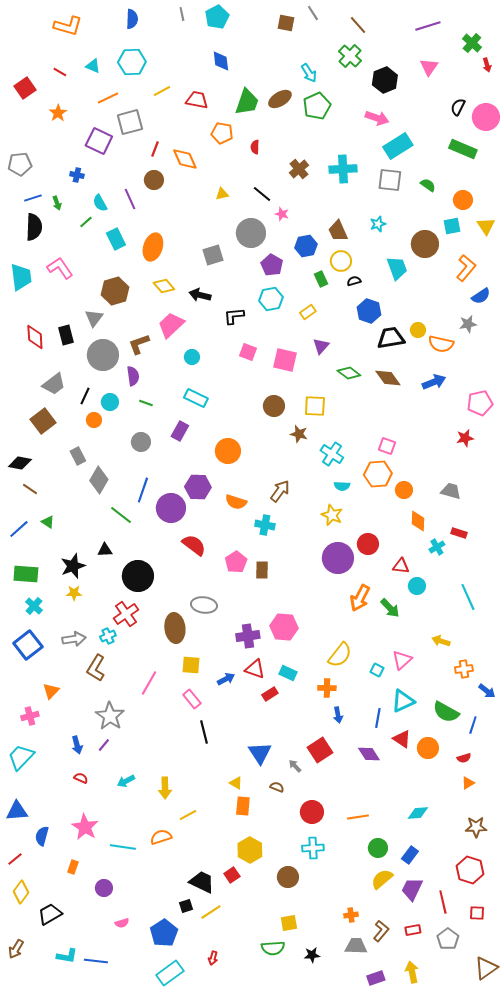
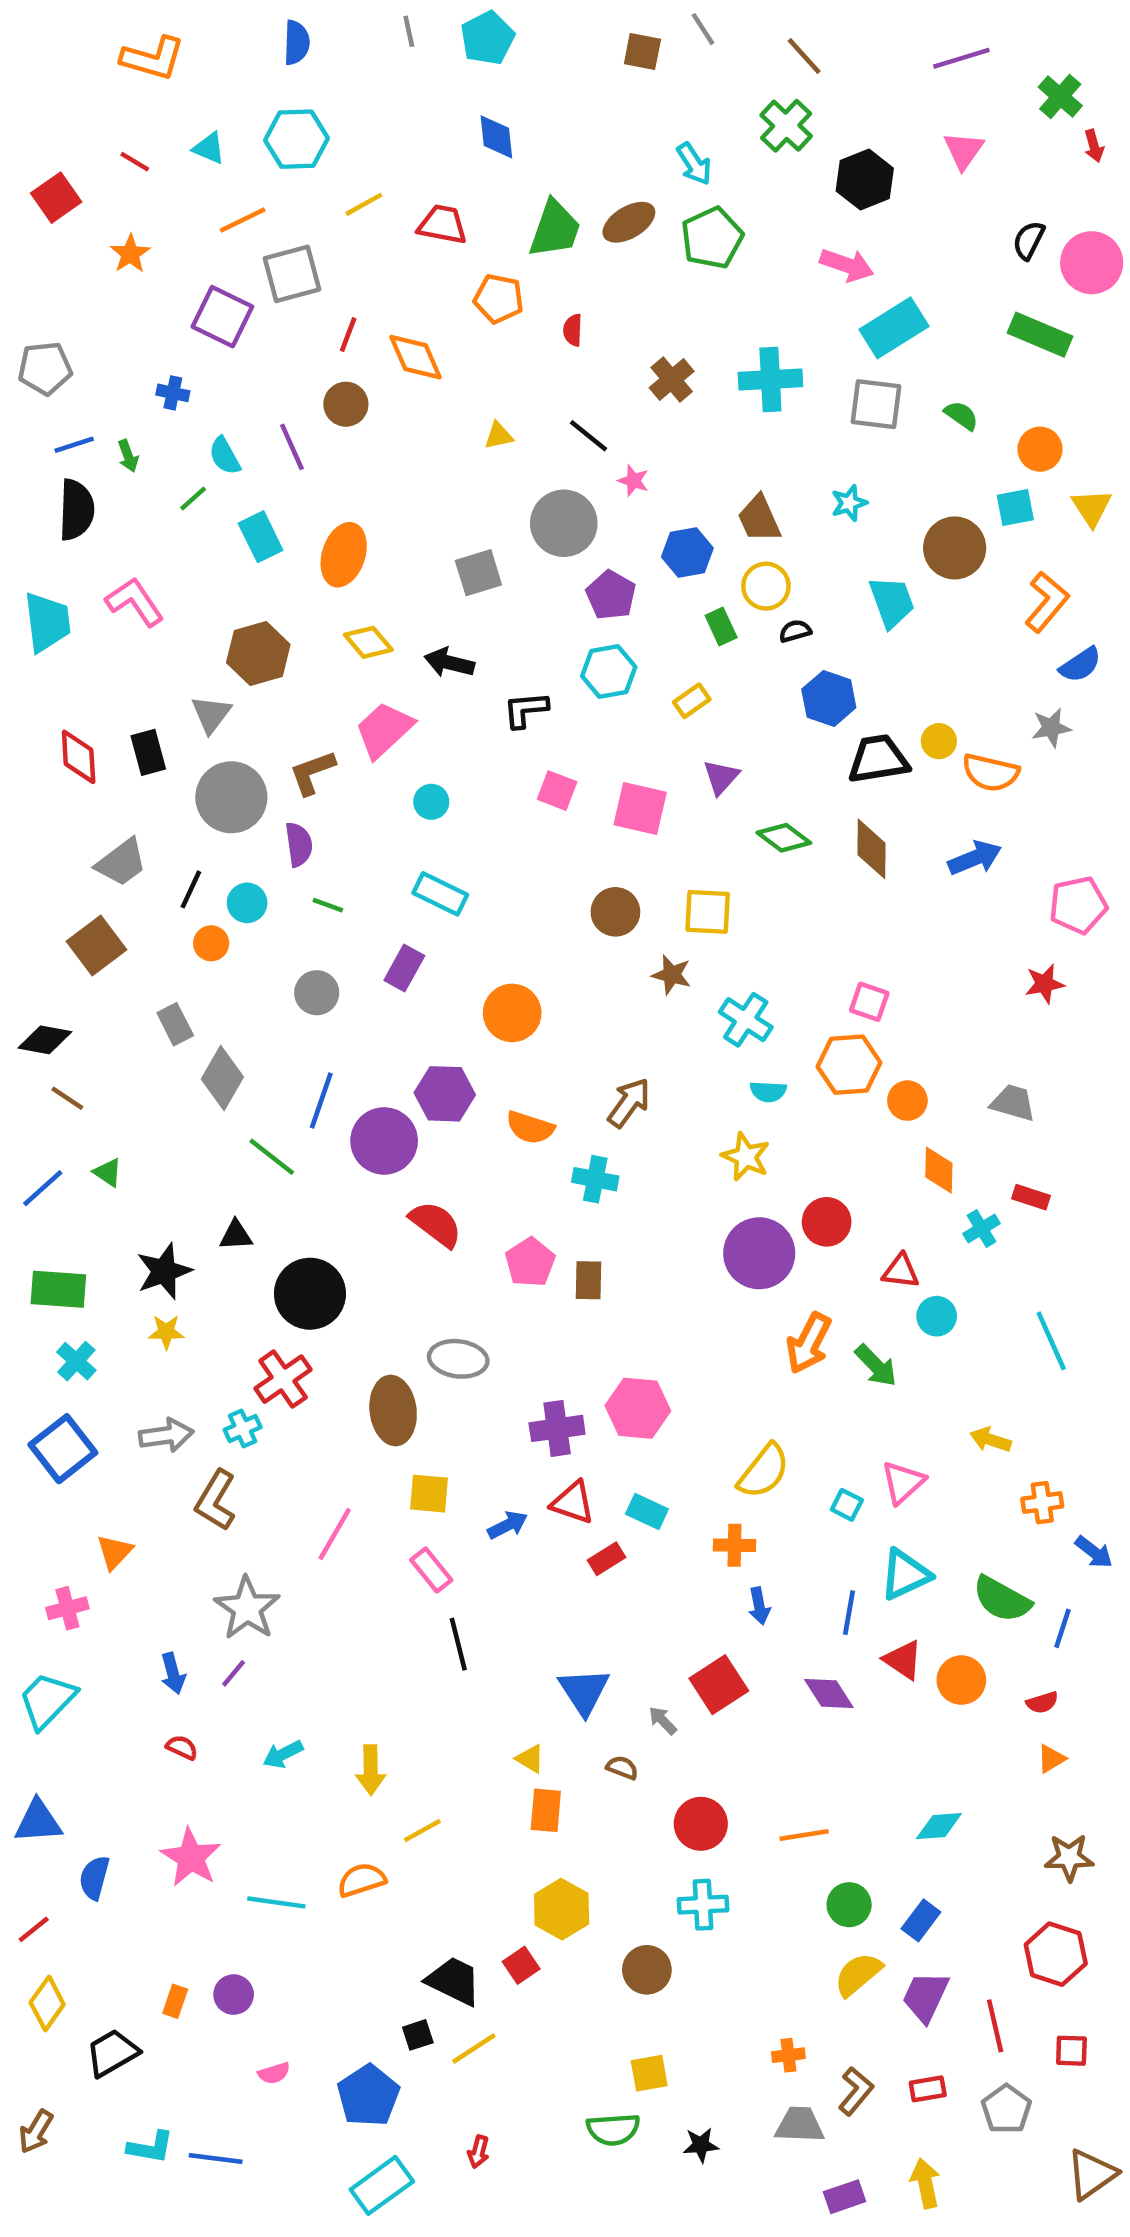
brown diamond: (388, 378) -> (872, 849), turned 36
orange rectangle: (73, 867) -> (175, 2001), moved

